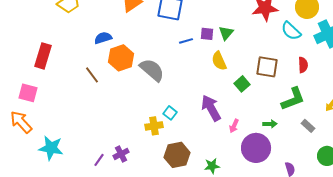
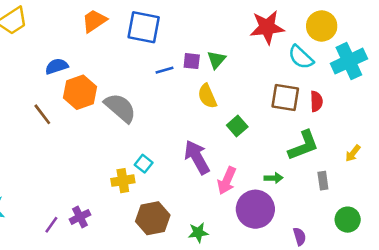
brown square: (267, 67) -> (285, 97), moved
pink arrow: (234, 126) -> (227, 181), size x1.5
gray rectangle: (308, 126) -> (323, 181), turned 40

